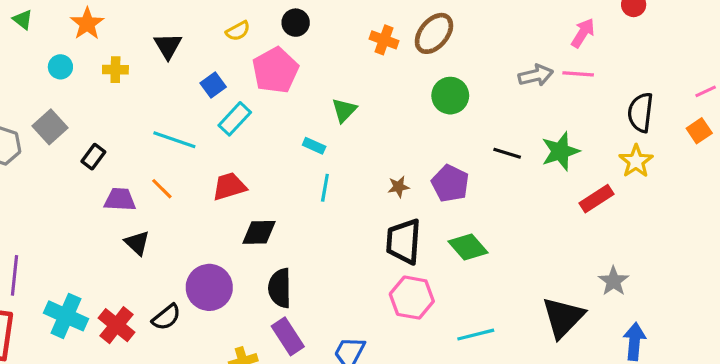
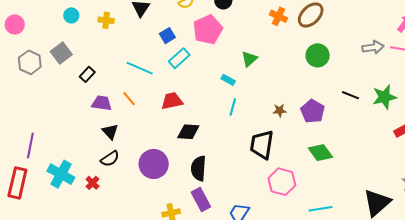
black trapezoid: (404, 241) -> (262, 145), moved
black semicircle: (166, 317) -> (110, 159), moved
red cross: (117, 325) -> (93, 183), size x0.6

